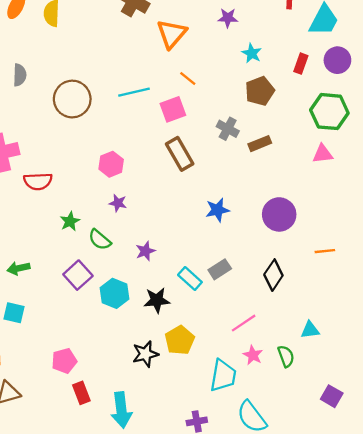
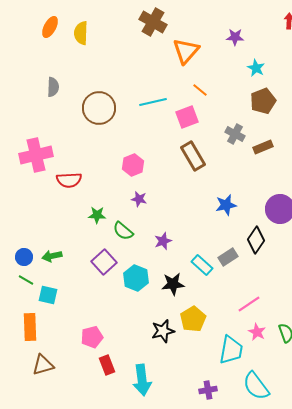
green star: (70, 221) -> (97, 215), turned 30
black diamond: (273, 275) -> (256, 240), moved

